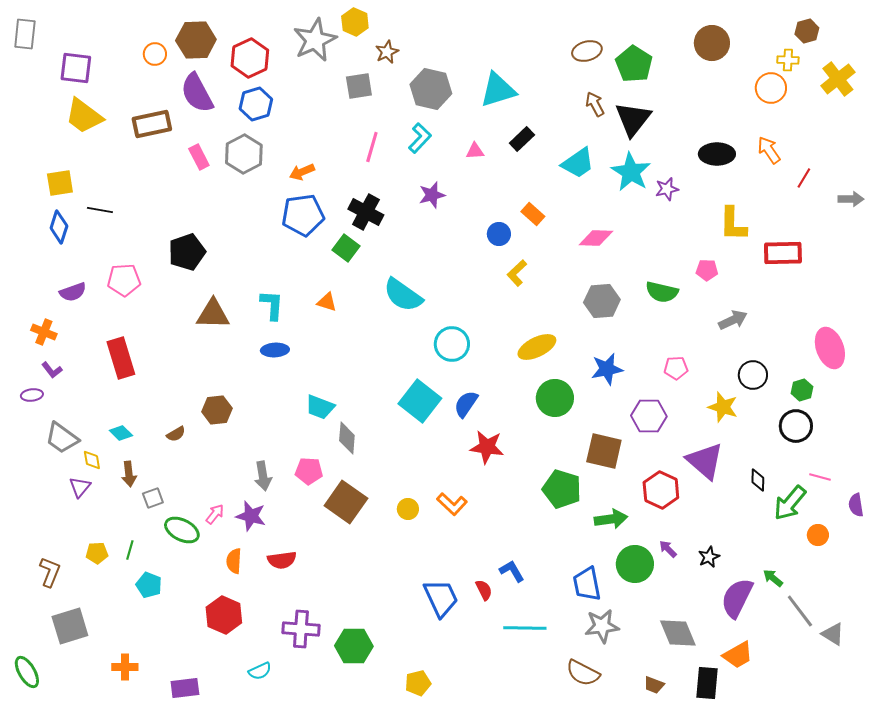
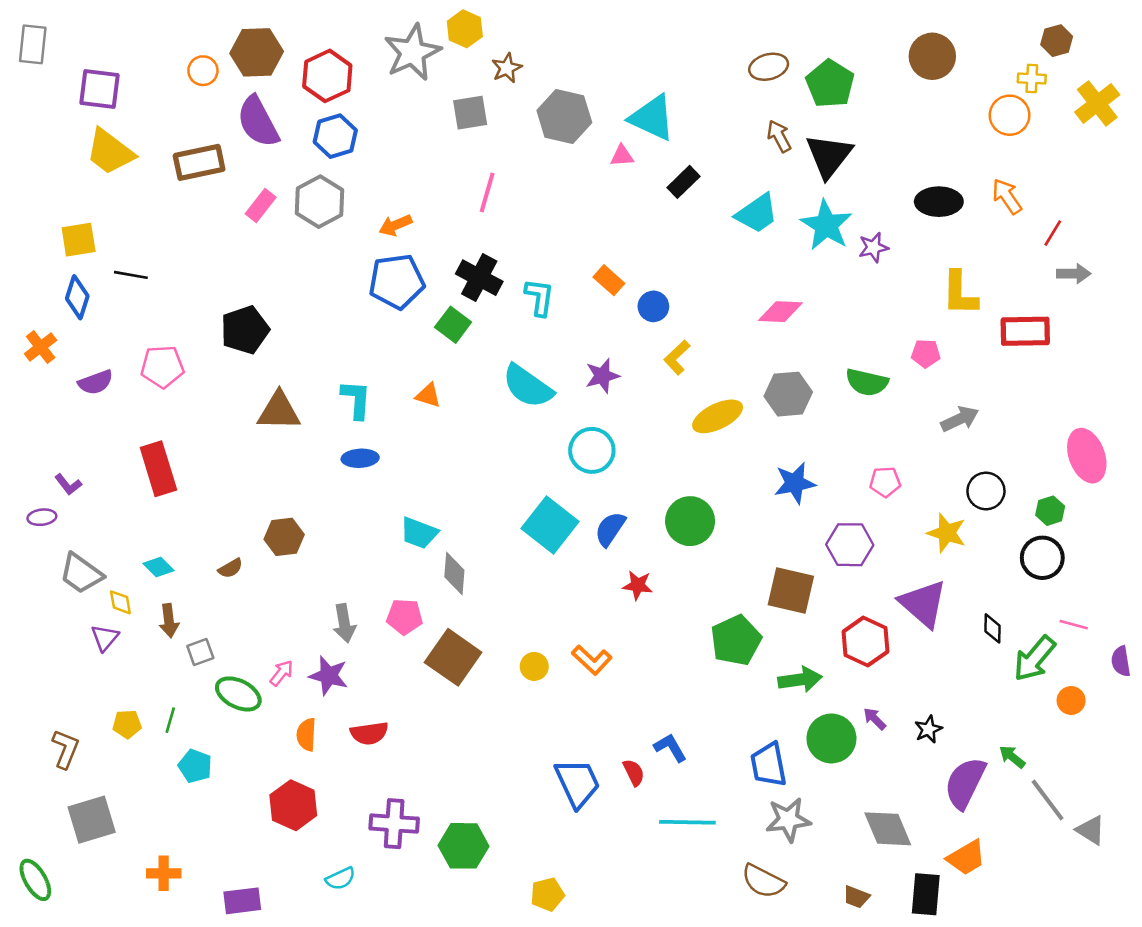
cyan triangle: (498, 90) -> (652, 118), turned 42
cyan L-shape: (420, 138) -> (539, 297), moved, turned -36
pink triangle: (475, 151) -> (622, 156), moved
pink rectangle: (199, 157) -> (261, 206), turned 65
purple star: (432, 195) -> (602, 376), moved
gray arrow: (851, 199) -> (1074, 274), moved
orange rectangle: (533, 214) -> (609, 280), moved
orange cross: (44, 332) -> (41, 347), moved, turned 30
yellow ellipse: (537, 347) -> (718, 416), moved
green circle: (555, 398) -> (690, 521), moved
red star: (487, 447) -> (638, 585), size x0.7
green pentagon: (562, 489) -> (736, 640), turned 30

